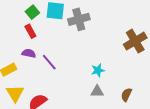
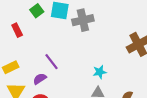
red rectangle: (30, 31) -> (17, 30), moved
purple semicircle: (29, 53) -> (40, 79), moved, turned -48

